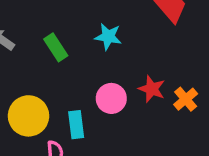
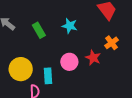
orange cross: (186, 99) -> (112, 43), moved

